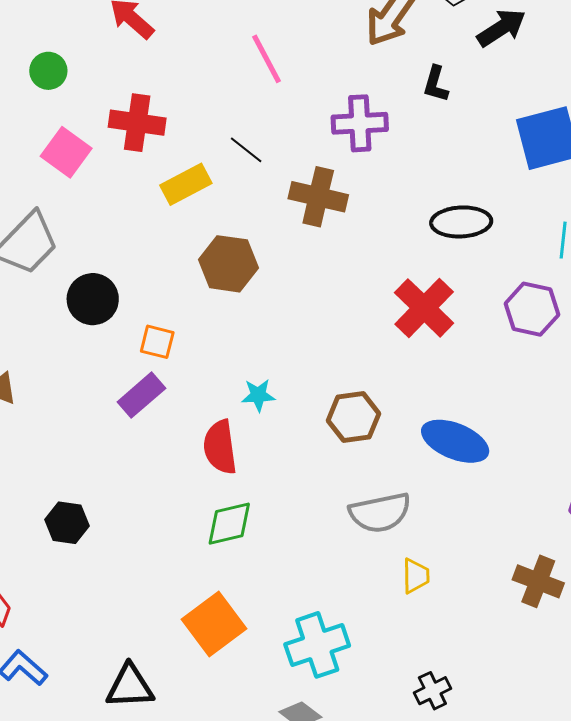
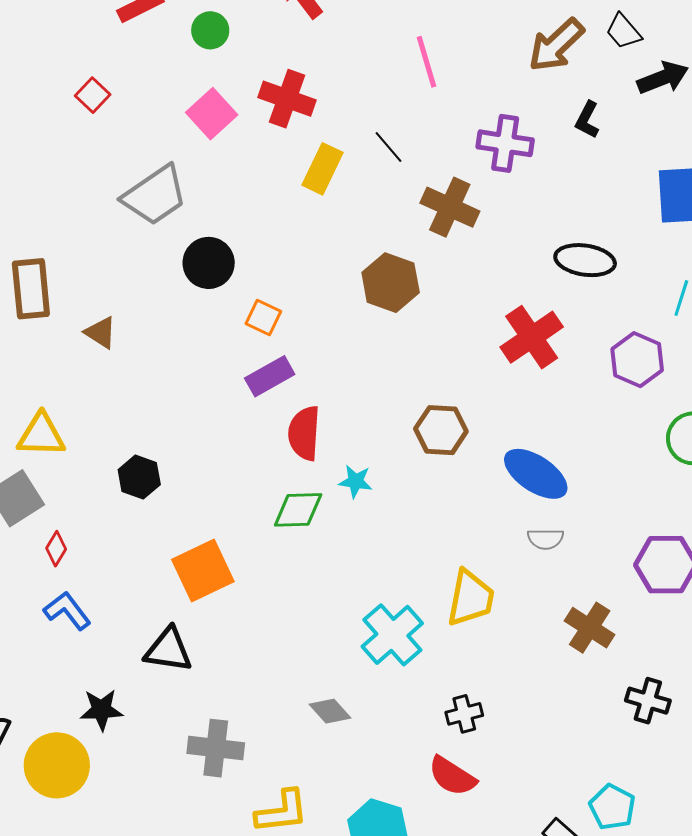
yellow rectangle: (186, 184) -> (323, 169), turned -48
brown hexagon: (228, 264) -> (391, 283), moved
purple rectangle: (141, 395) -> (270, 376), moved
cyan star: (258, 395) -> (356, 481), moved
gray semicircle: (380, 513) -> (546, 539), moved, size x0.6
yellow trapezoid: (416, 576) -> (471, 598), size x1.6
orange square: (214, 624) -> (203, 570), moved
cyan cross: (317, 645) -> (392, 635), moved, turned -34

